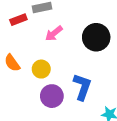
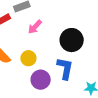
black circle: (96, 37) -> (72, 40), moved

